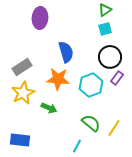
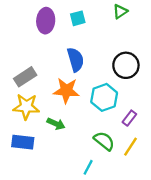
cyan square: (105, 29) -> (78, 18), moved
purple rectangle: (117, 78) -> (129, 118), moved
yellow star: (23, 93) -> (26, 107), turned 30
blue rectangle: (20, 140) -> (23, 142), moved

